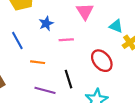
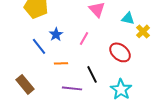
blue star: (46, 23) -> (56, 34), moved
pink line: (66, 40) -> (84, 38), turned -48

